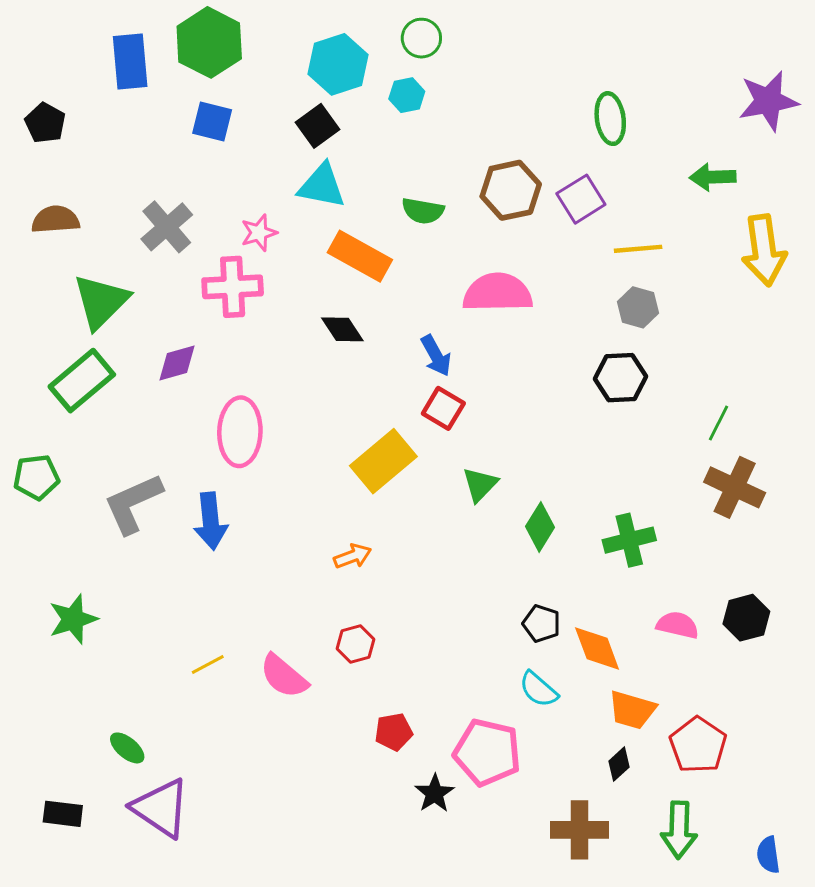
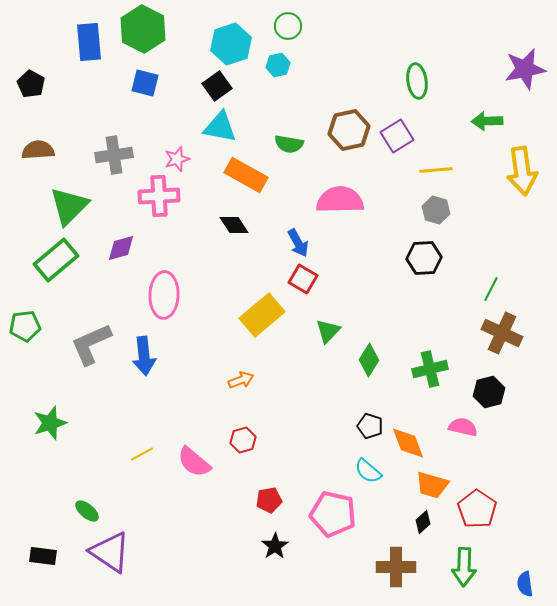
gray cross: (167, 227) -> (114, 155), turned 33
black hexagon: (746, 618) -> (489, 392), moved
black star: (435, 793) -> (275, 546), moved

